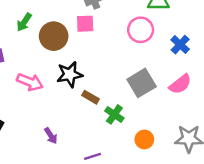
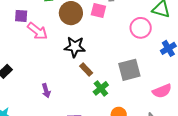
pink arrow: (30, 82) -> (37, 31), moved
pink semicircle: (180, 84) -> (162, 91), moved

